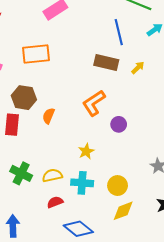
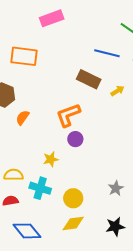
blue line: (119, 32) -> (107, 53), turned -75
purple circle: (119, 124) -> (75, 139), moved

